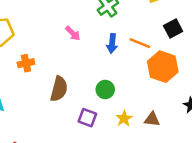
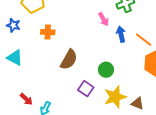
pink arrow: (73, 33) -> (104, 19), moved
blue arrow: (112, 44) -> (121, 34), turned 147
yellow star: (124, 118) -> (115, 97), size x1.6

